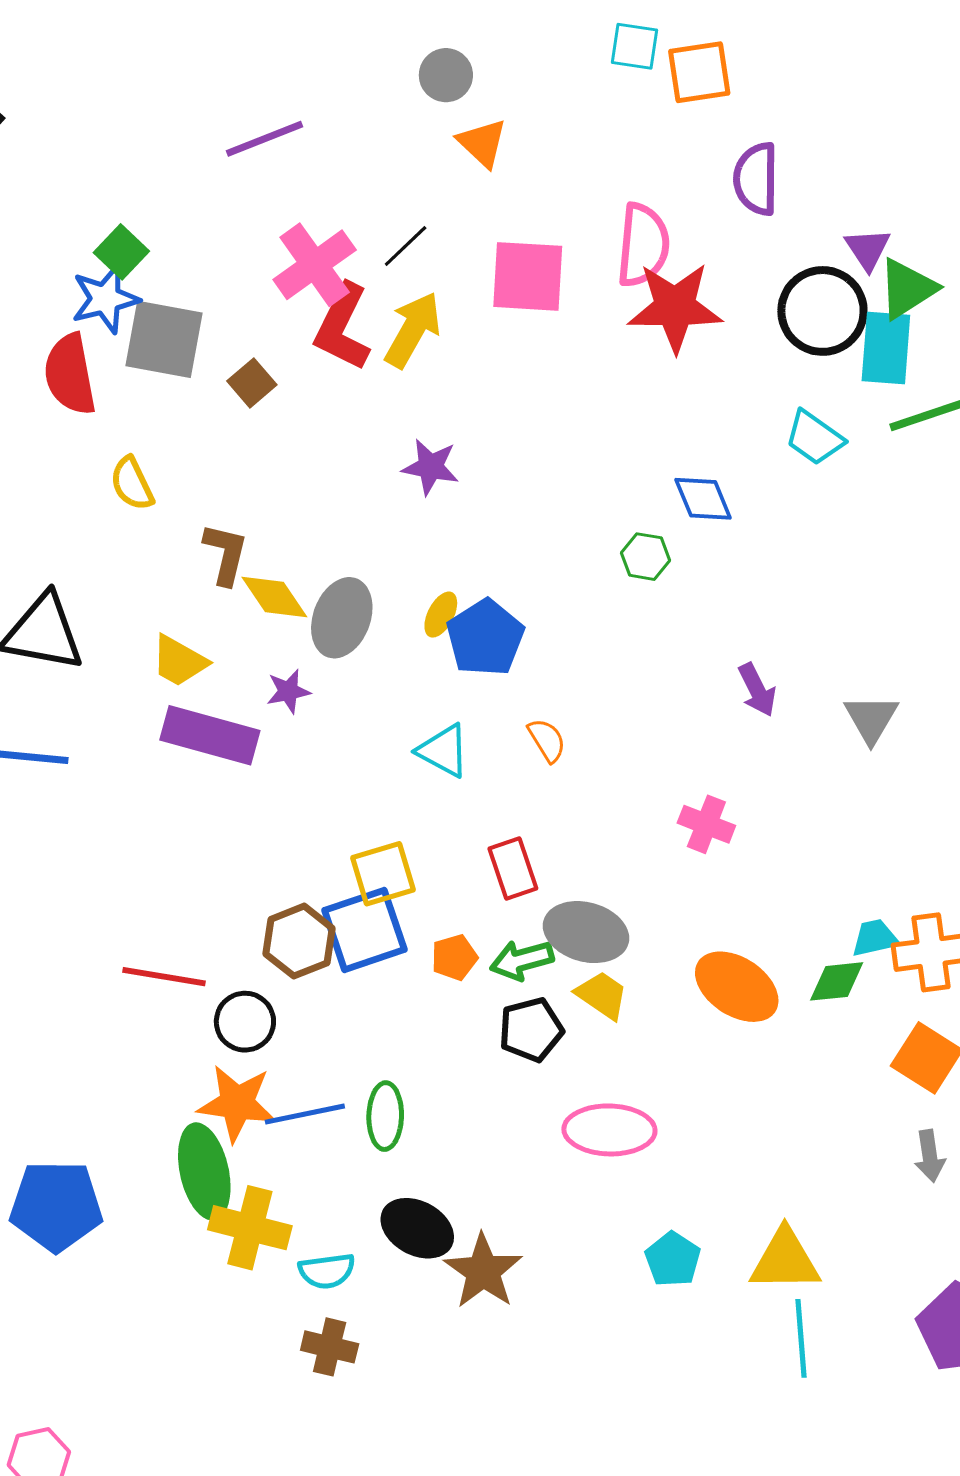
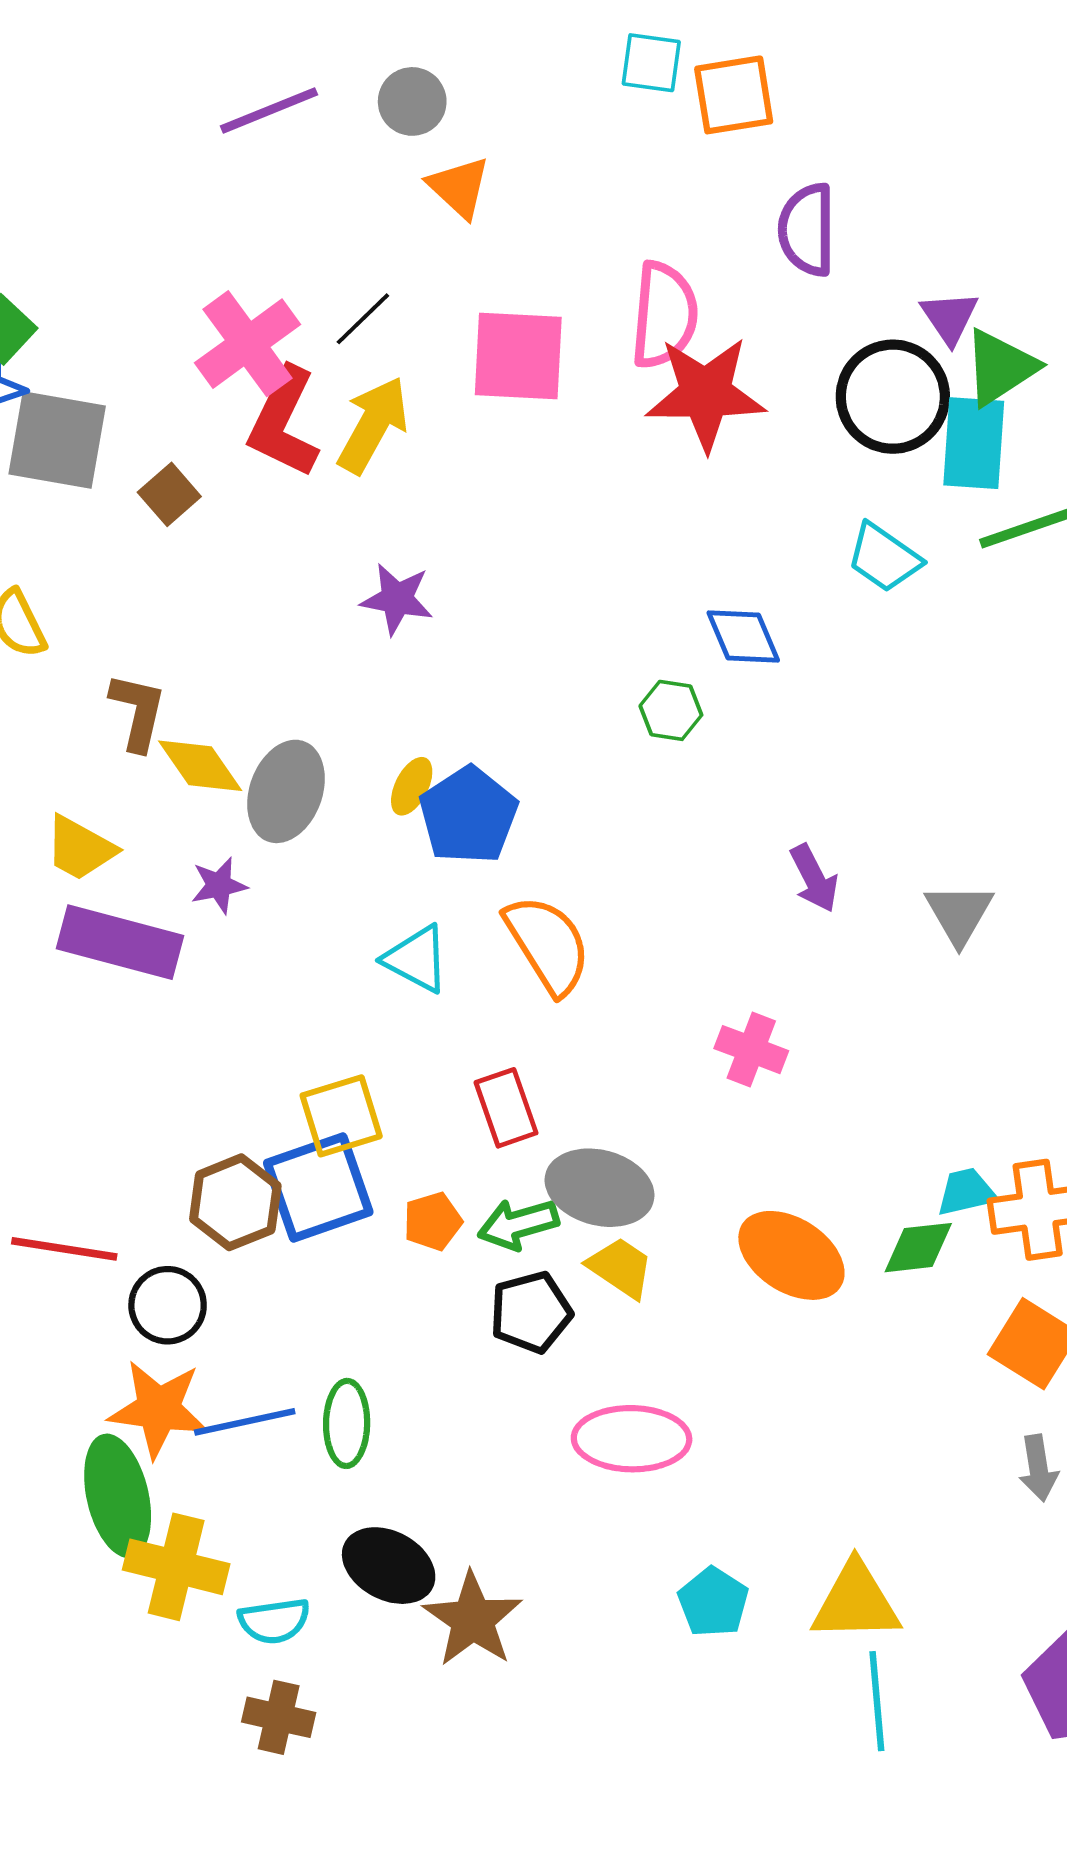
purple line: (265, 139) -> (269, 110), moved
orange semicircle: (547, 740) -> (548, 945), size x1.8

